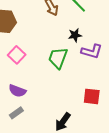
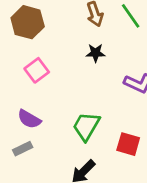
black star: (75, 35) -> (96, 53), moved
green trapezoid: (58, 58) -> (86, 126), moved

